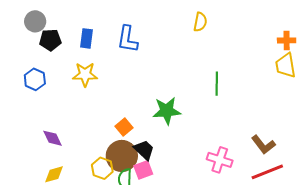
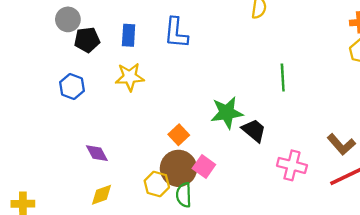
black trapezoid: (144, 150) -> (254, 130), moved
pink square: (143, 170) -> (204, 167), moved, turned -30

